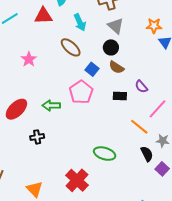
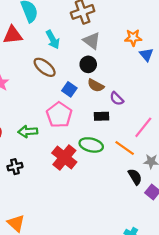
purple semicircle: (141, 87) -> (117, 99), moved
green ellipse: (105, 154) -> (91, 145), moved
red cross: (77, 180) -> (64, 158), moved

